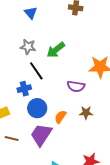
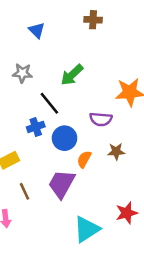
gray star: (28, 47) -> (22, 73), moved
blue circle: (37, 108) -> (65, 138), moved
brown line: (12, 139) -> (24, 191), turned 56

